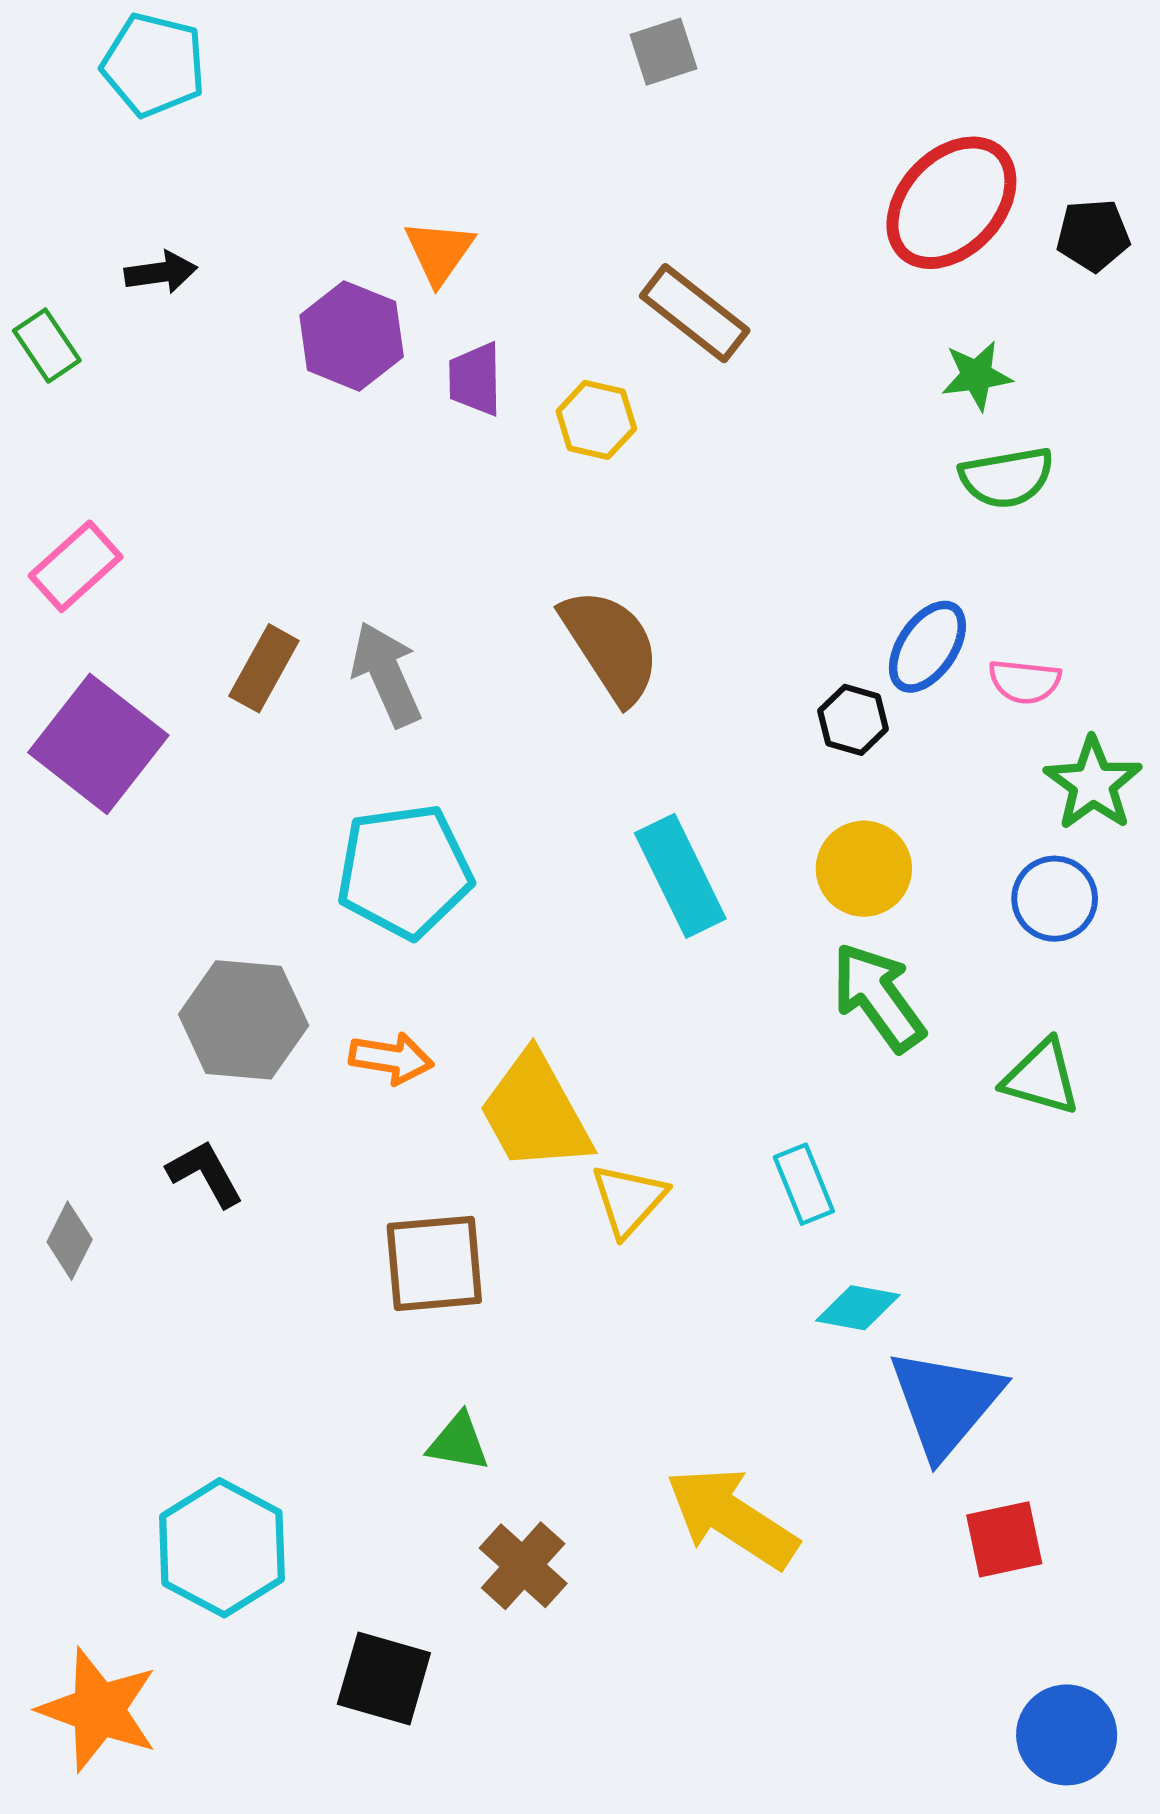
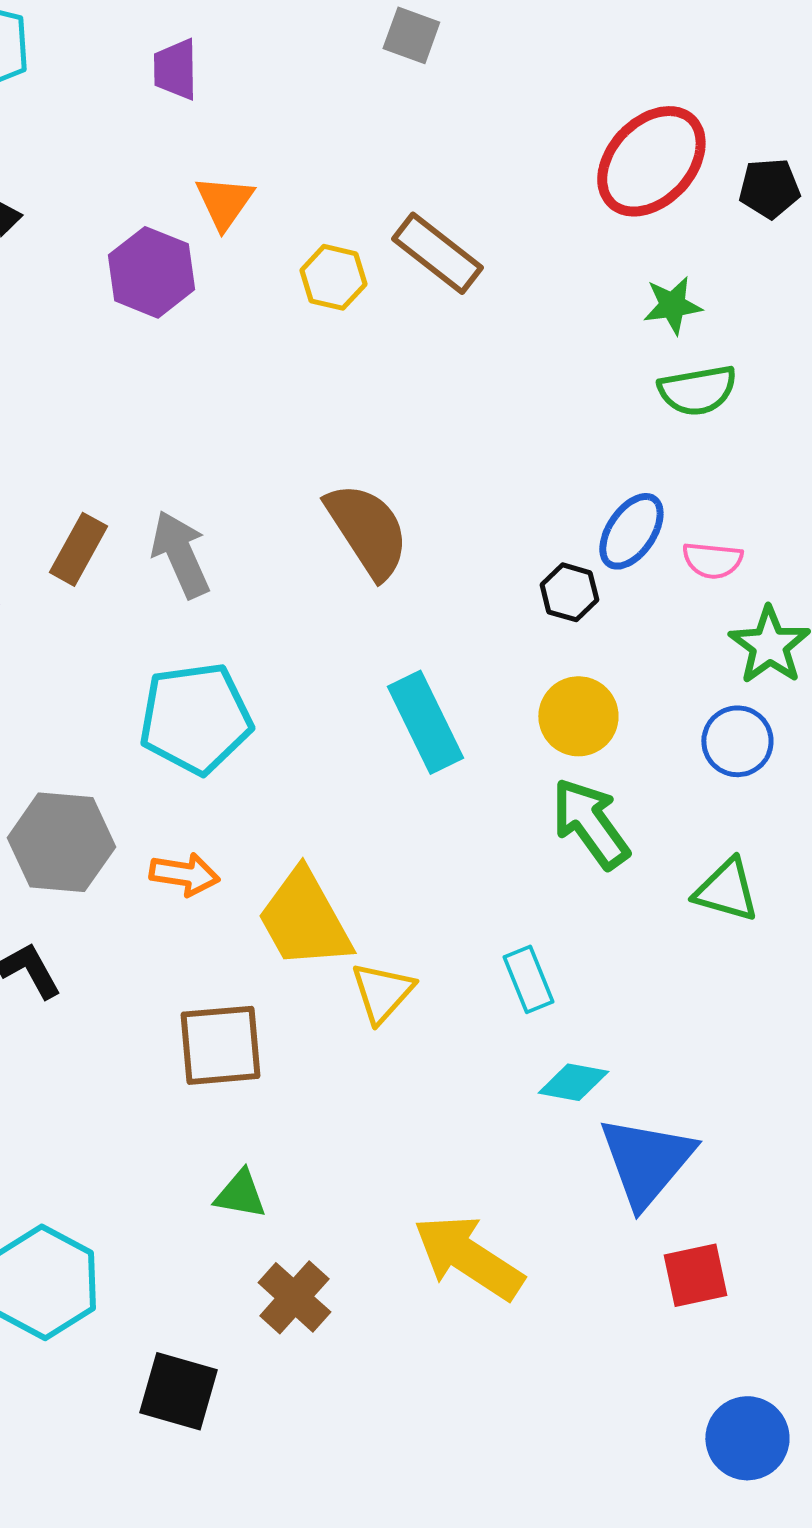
gray square: (663, 52) -> (411, 35), turned 38
purple trapezoid: (475, 379) -> (175, 69), moved
yellow hexagon: (596, 420) -> (333, 277), moved

